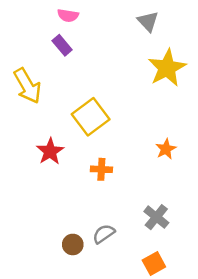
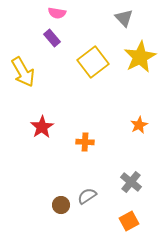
yellow square: (91, 117) -> (93, 62), moved

